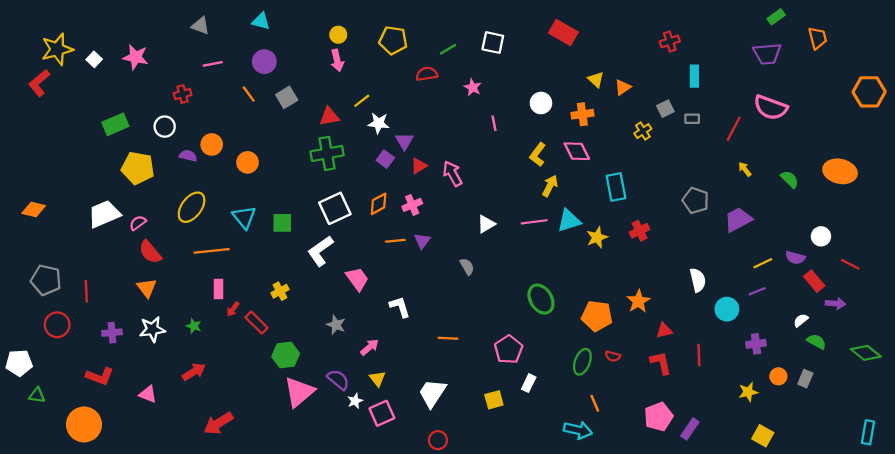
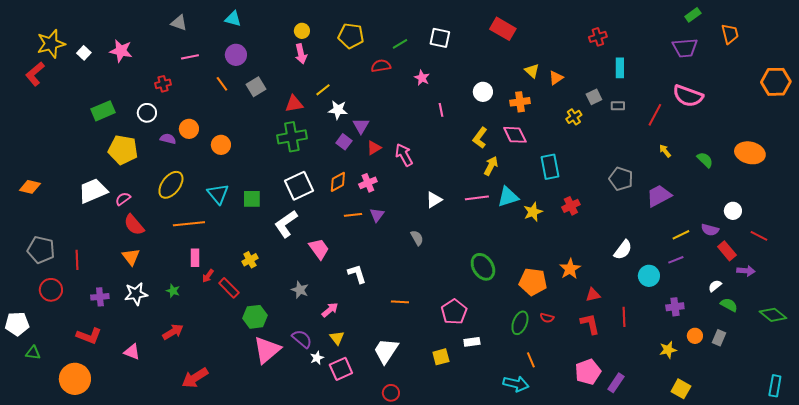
white semicircle: (698, 280) -> (623, 250), turned 50
white rectangle: (529, 383) -> (472, 342), turned 56

